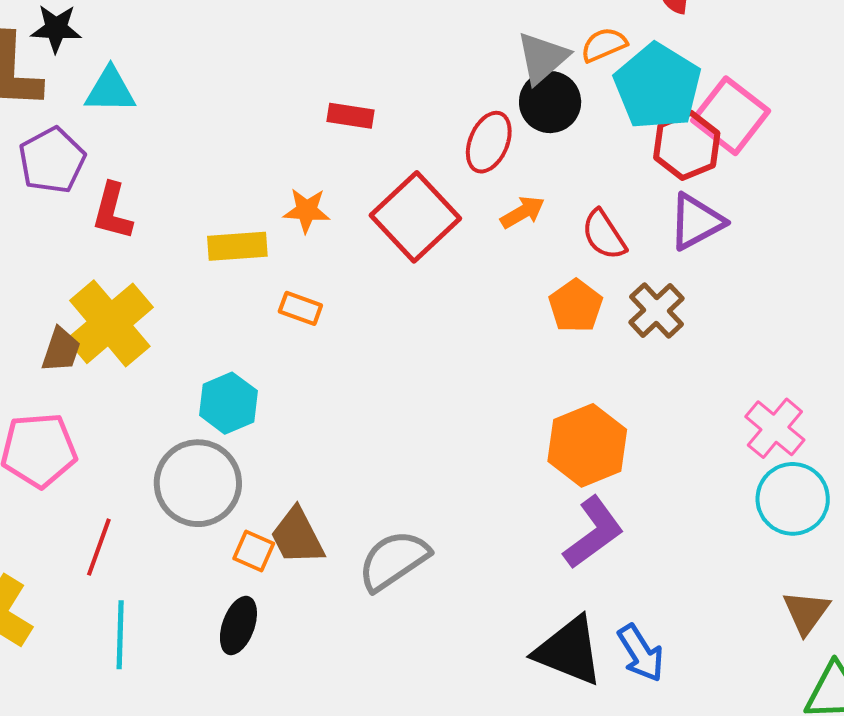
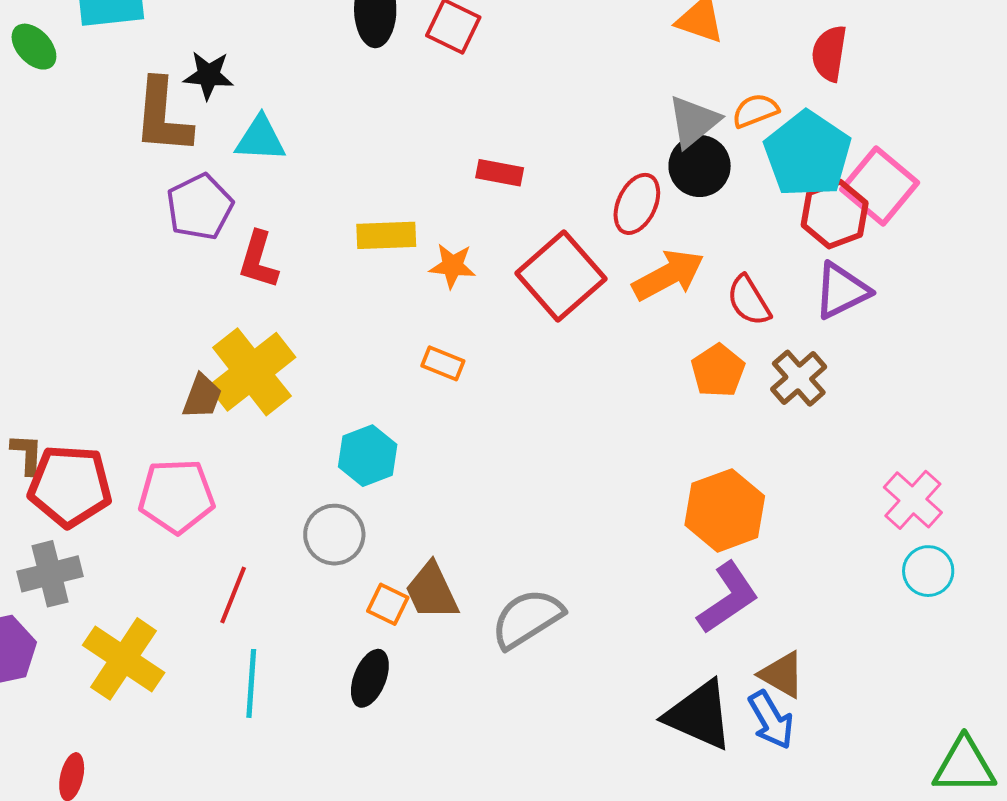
orange arrow: (523, 212) -> (668, 275), size x1.6
yellow rectangle: (237, 246) -> (386, 235), moved
gray circle: (198, 483) -> (334, 535), size x0.7
cyan circle: (793, 499) -> (928, 571), size x0.7
brown triangle: (806, 612) -> (782, 675), moved, turned -38

